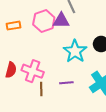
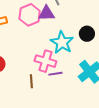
pink cross: (33, 71) -> (45, 61), moved

